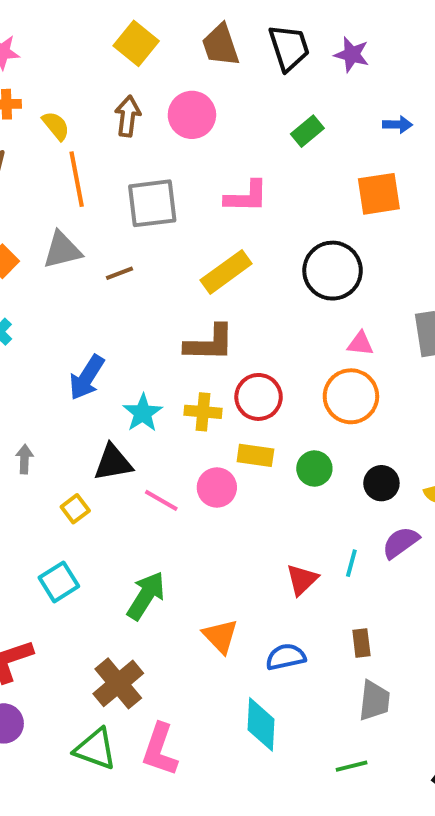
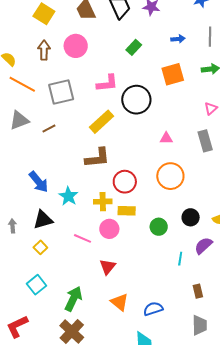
orange line: (77, 179) -> (22, 84), turned -44
black circle: (333, 271) -> (136, 100), moved
pink triangle: (360, 344) -> (166, 138), moved
blue arrow: (87, 378) -> (39, 182), turned -65
yellow cross: (203, 412) -> (103, 202), moved
black triangle: (113, 463) -> (43, 220), moved
green circle: (314, 468) -> (159, 227), moved
red triangle: (302, 580) -> (108, 267), moved
green arrow: (146, 596) -> (73, 299), moved
brown rectangle: (361, 643) -> (198, 291), moved

